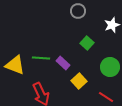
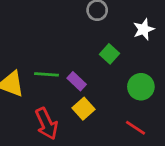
yellow square: (79, 81) -> (83, 109), moved

